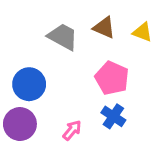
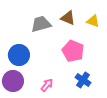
gray trapezoid: (63, 37) -> (41, 24), turned -45
blue cross: (113, 116) -> (83, 80), moved

